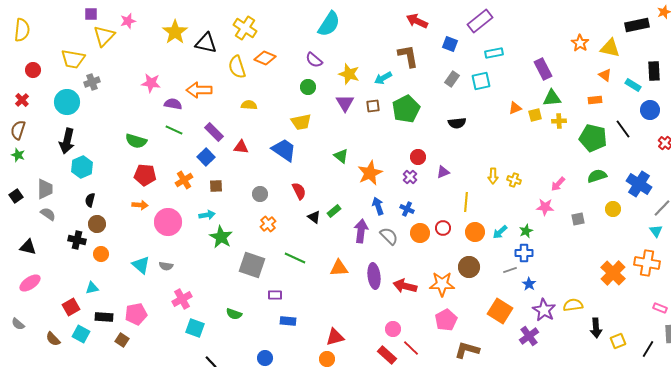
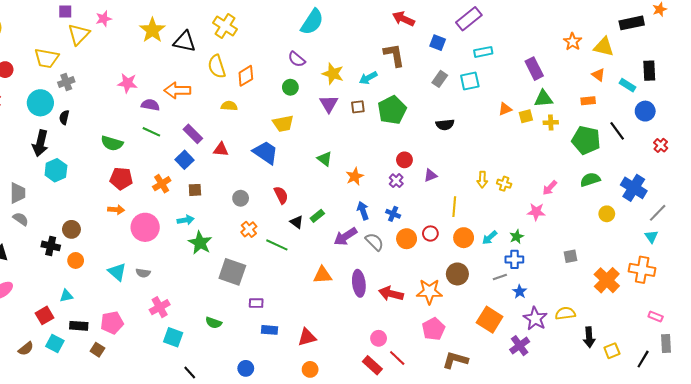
orange diamond: (265, 58) -> (246, 76), moved, turned -55
orange star: (370, 173) -> (355, 176), size x0.7
black semicircle: (90, 200) -> (64, 117), moved
gray square: (578, 219) -> (570, 256), moved
purple arrow: (361, 231) -> (345, 237), turned -130
green line: (295, 258) -> (277, 245), moved
red triangle: (335, 337) -> (307, 337), moved
brown semicircle: (53, 339) -> (26, 349), turned -84

